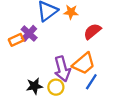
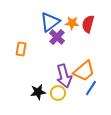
red semicircle: (92, 31) -> (88, 24), moved, turned -36
purple cross: (29, 33) -> (57, 37), moved
orange rectangle: (16, 40) -> (21, 49), turned -56

